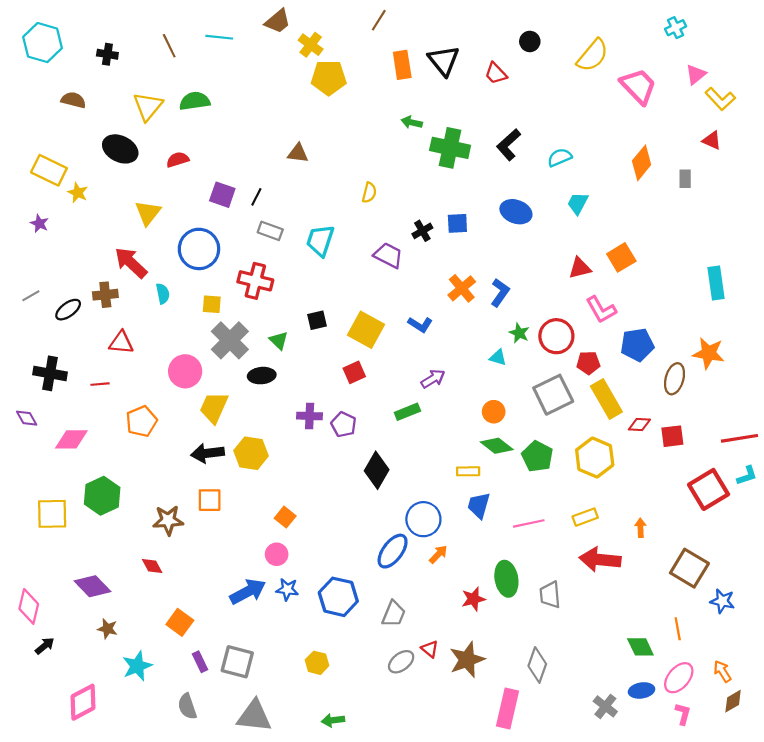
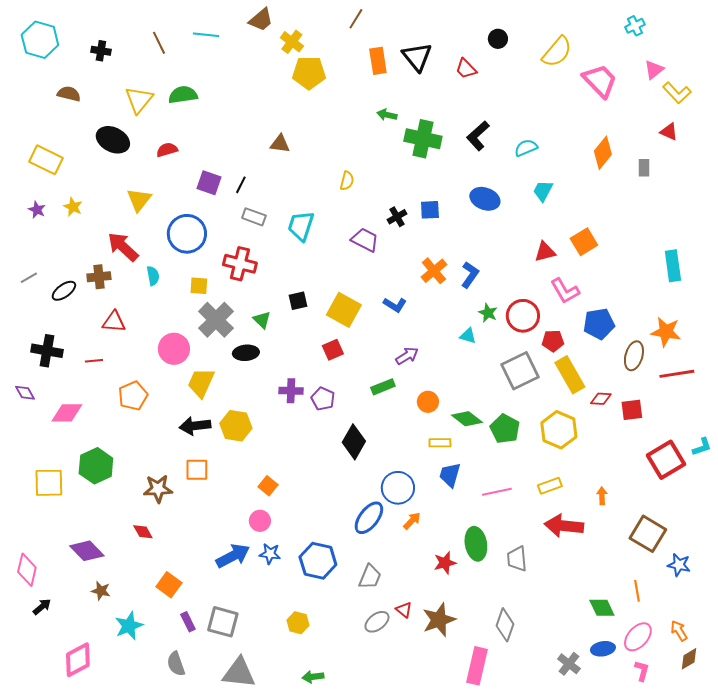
yellow star: (78, 193) -> (73, 207), moved
orange circle: (494, 412) -> (428, 402), moved
red line: (739, 438) -> (677, 374), moved

